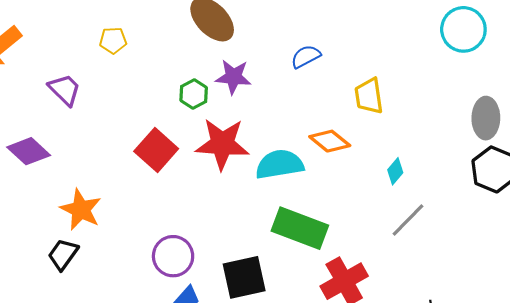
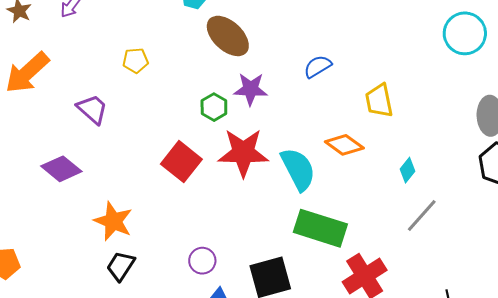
cyan semicircle: (279, 164) -> (298, 169), turned 75
black trapezoid: (63, 254) -> (121, 266), moved
purple circle: (173, 256) -> (202, 261), size x0.7

